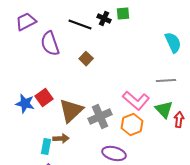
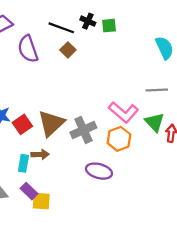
green square: (123, 14) -> (109, 26), moved
brown square: (86, 58) -> (68, 50), moved
red square: (44, 98) -> (22, 124), moved

